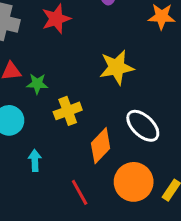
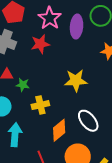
cyan arrow: (35, 160) -> (15, 135), size x1.6

